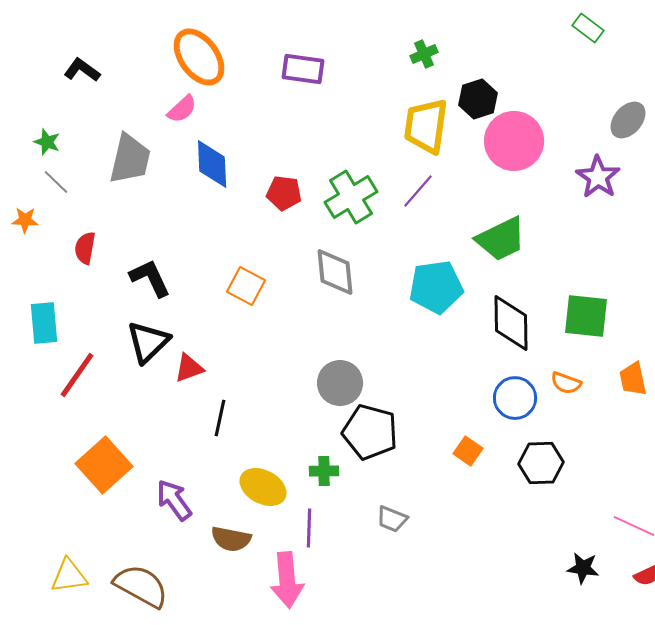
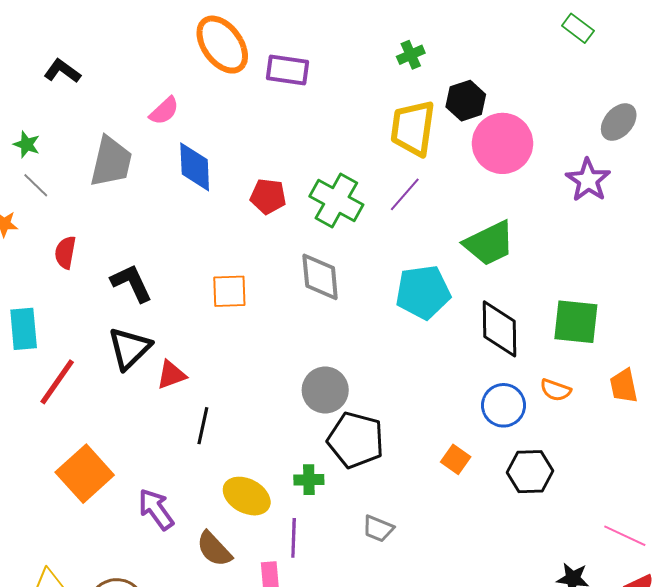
orange ellipse: (199, 57) -> (222, 45), moved
green cross: (351, 197) -> (336, 200), turned -30
orange square: (246, 286) -> (229, 291), turned -30
brown semicircle: (231, 539) -> (214, 549), turned 36

